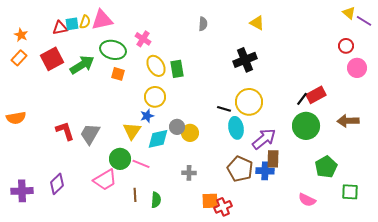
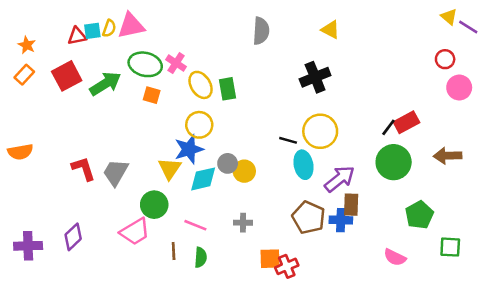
gray semicircle: (203, 24) -> (261, 31), size x1.5
pink cross: (143, 39) -> (176, 63), moved
blue star: (147, 116) -> (189, 149), size x1.6
pink line: (141, 164) -> (195, 225), moved

